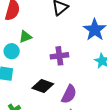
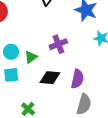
green triangle: (25, 37) -> (31, 57), moved

